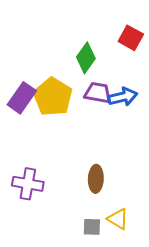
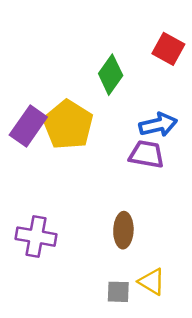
purple trapezoid: (98, 93) -> (147, 154), moved

